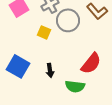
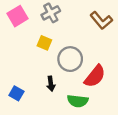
gray circle: (68, 20) -> (70, 59), moved
blue square: (18, 66) -> (16, 93), moved, size x0.6

